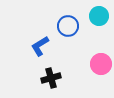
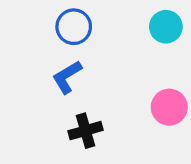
blue circle: (68, 26) -> (74, 27), moved

